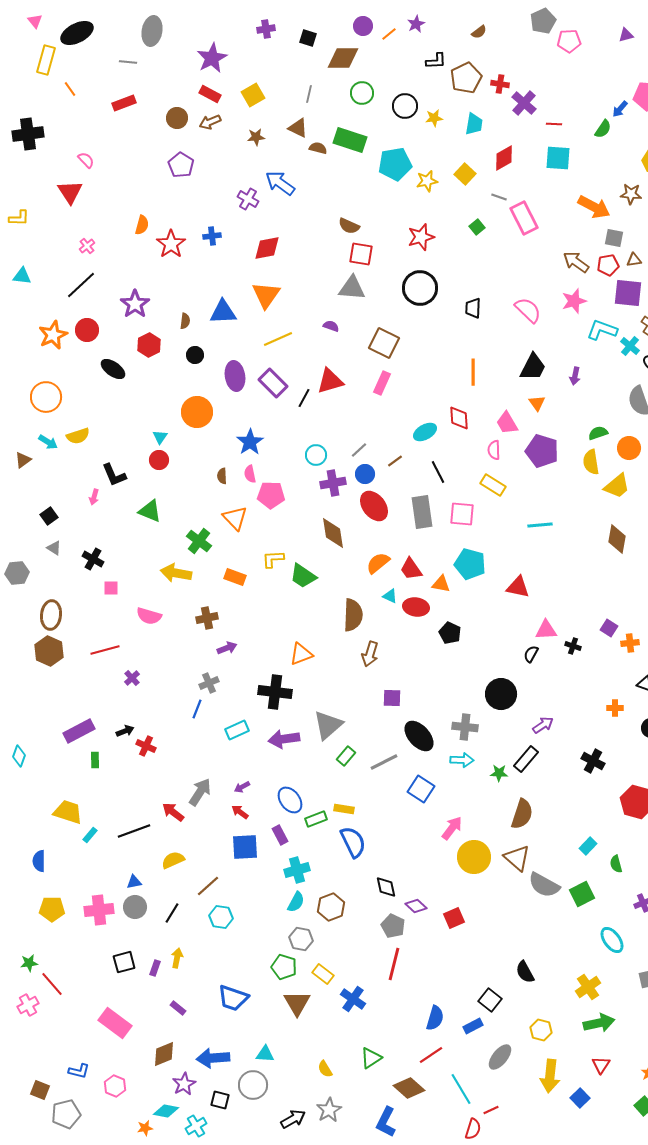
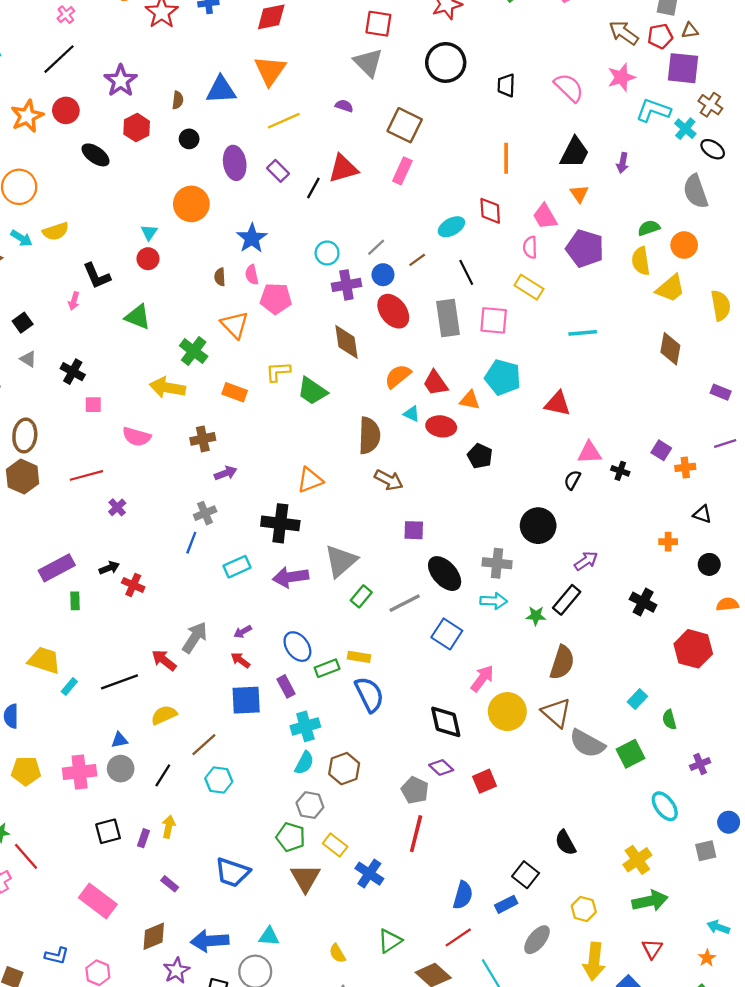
gray triangle: (352, 288) -> (368, 62), turned 40
purple rectangle: (273, 383) -> (278, 171), size x0.7
brown arrow: (370, 654) -> (389, 480), turned -80
black diamond: (386, 887) -> (446, 722), moved, size x1.4

